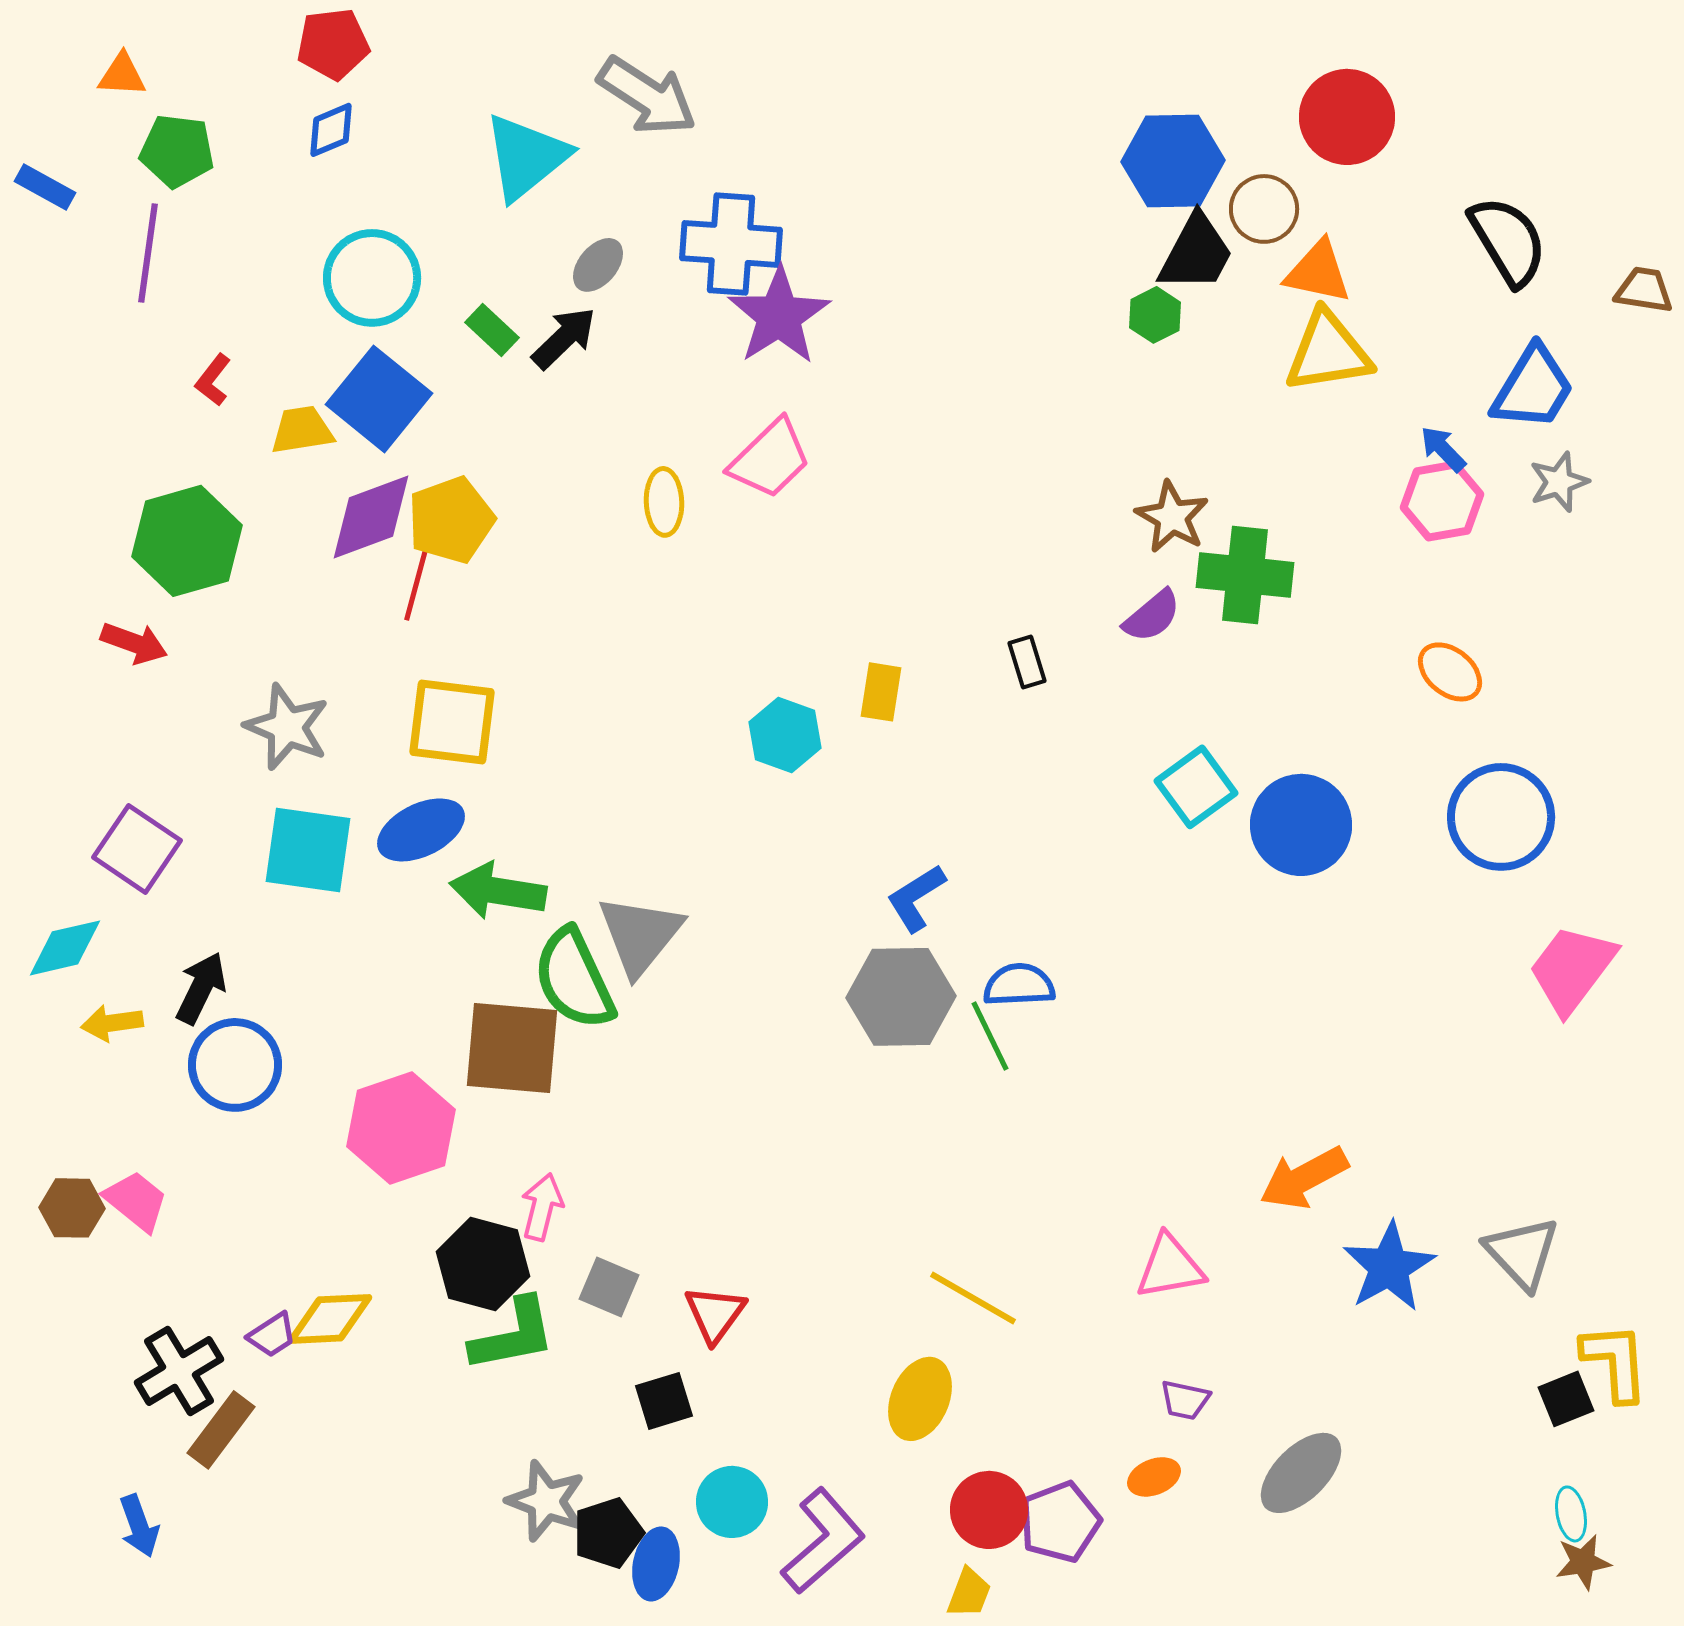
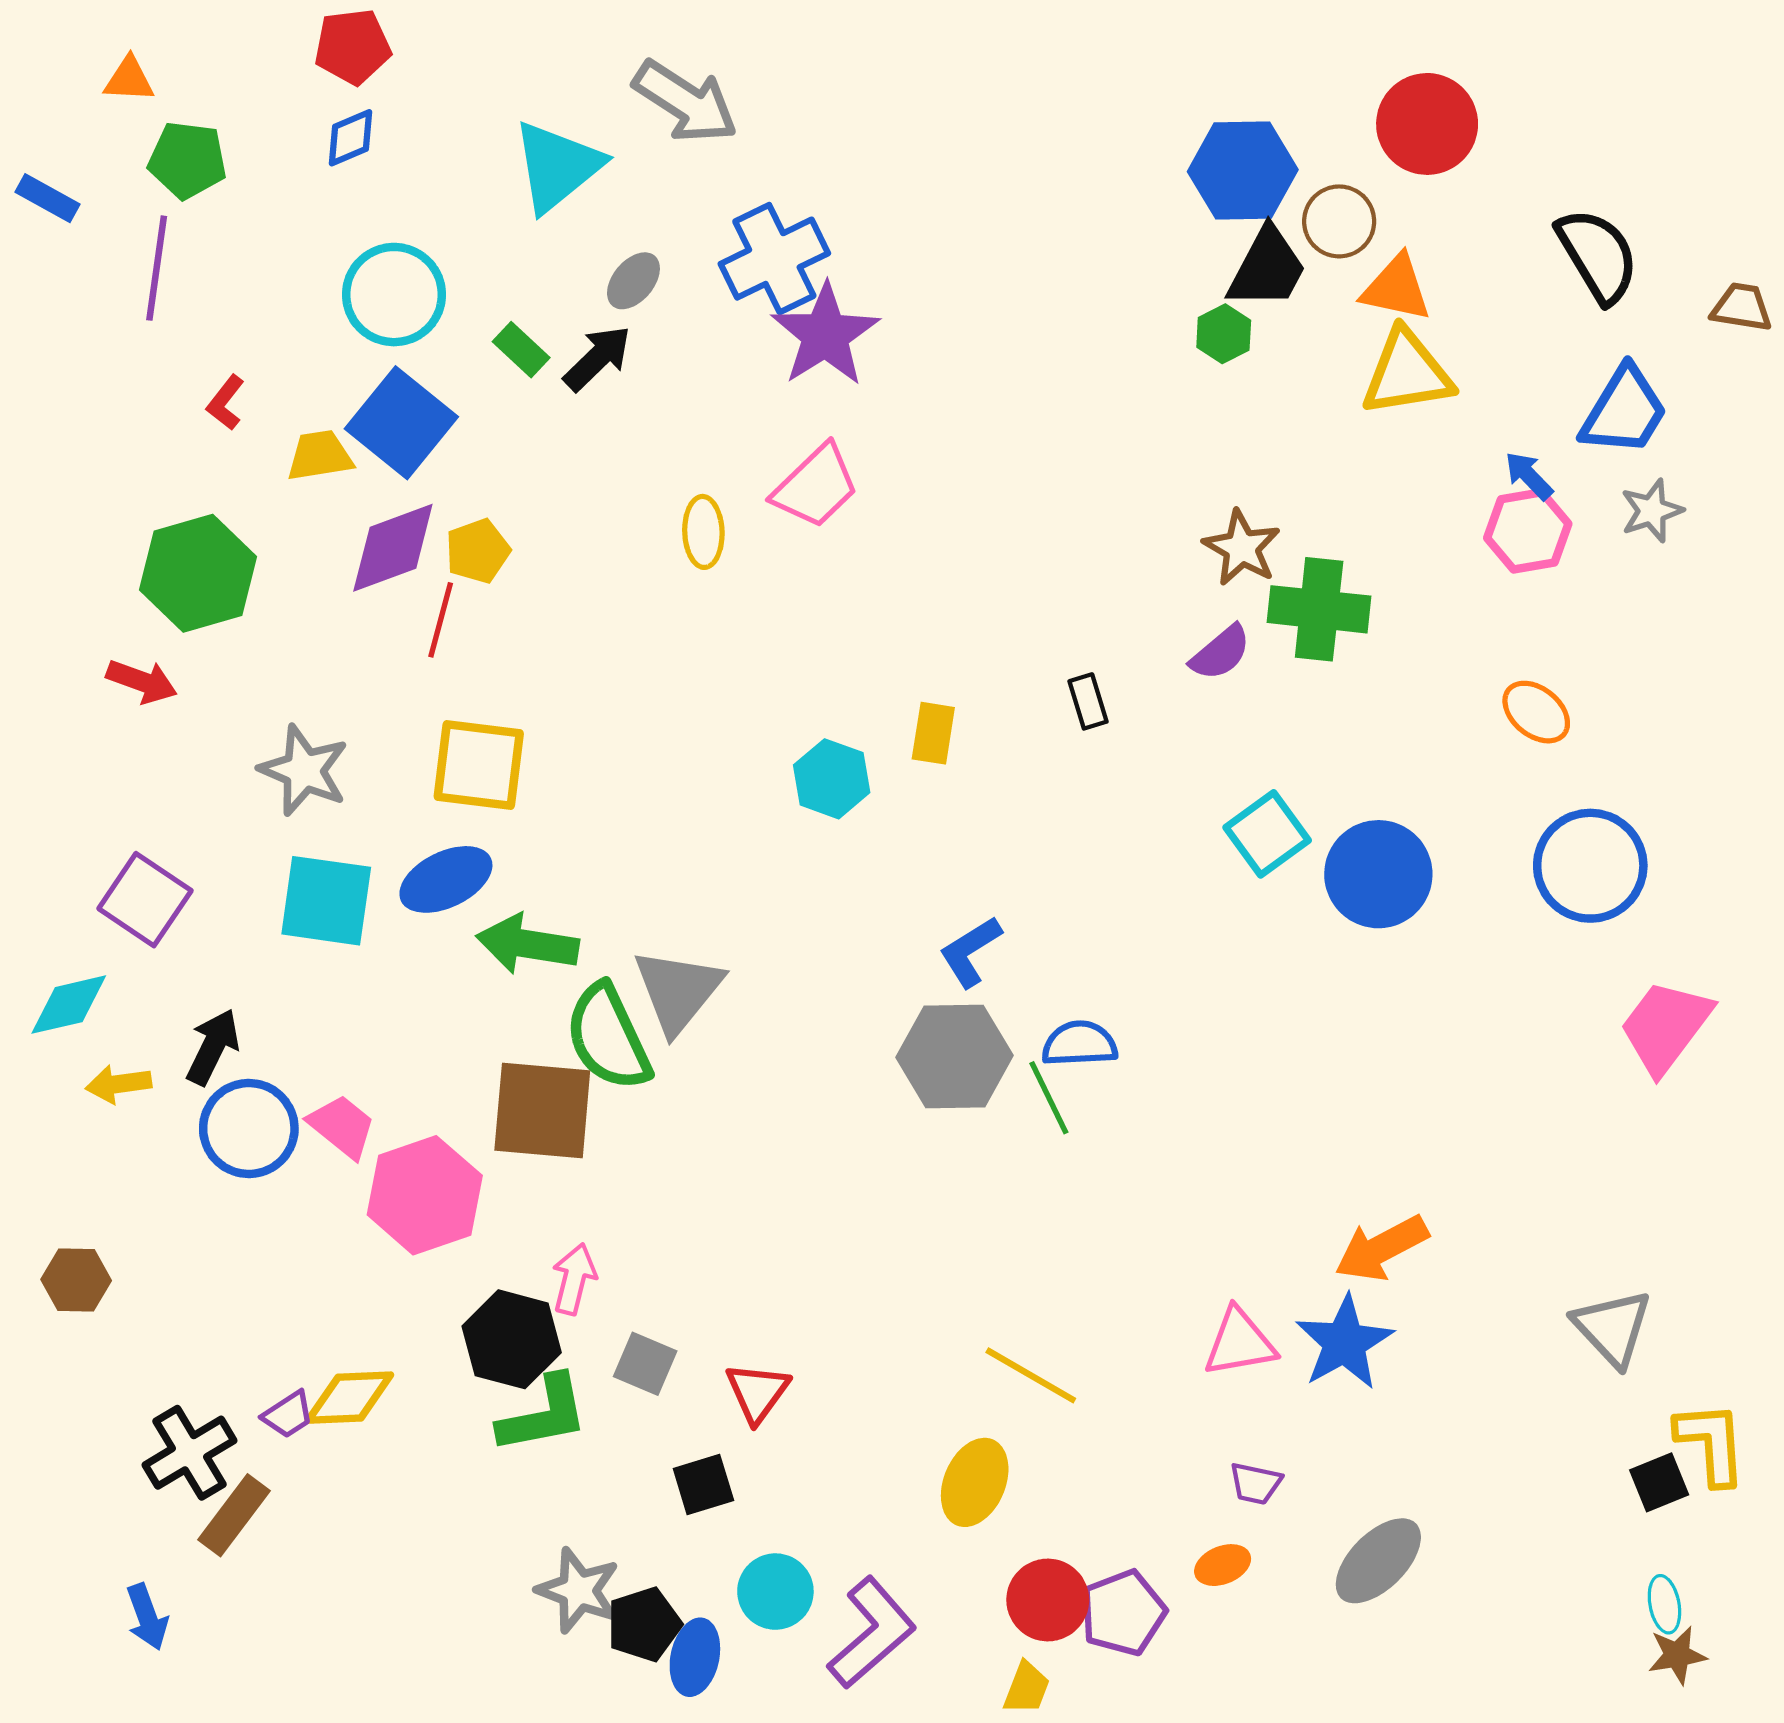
blue cross: (731, 244) -> (774, 259), turned -30
yellow pentagon: (451, 520) -> (478, 551), size x0.7
pink trapezoid: (136, 1201) -> (342, 1126), moved
blue star: (1389, 1267) -> (1344, 1343), moved

